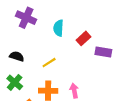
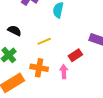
red rectangle: (83, 38) -> (75, 55), moved

